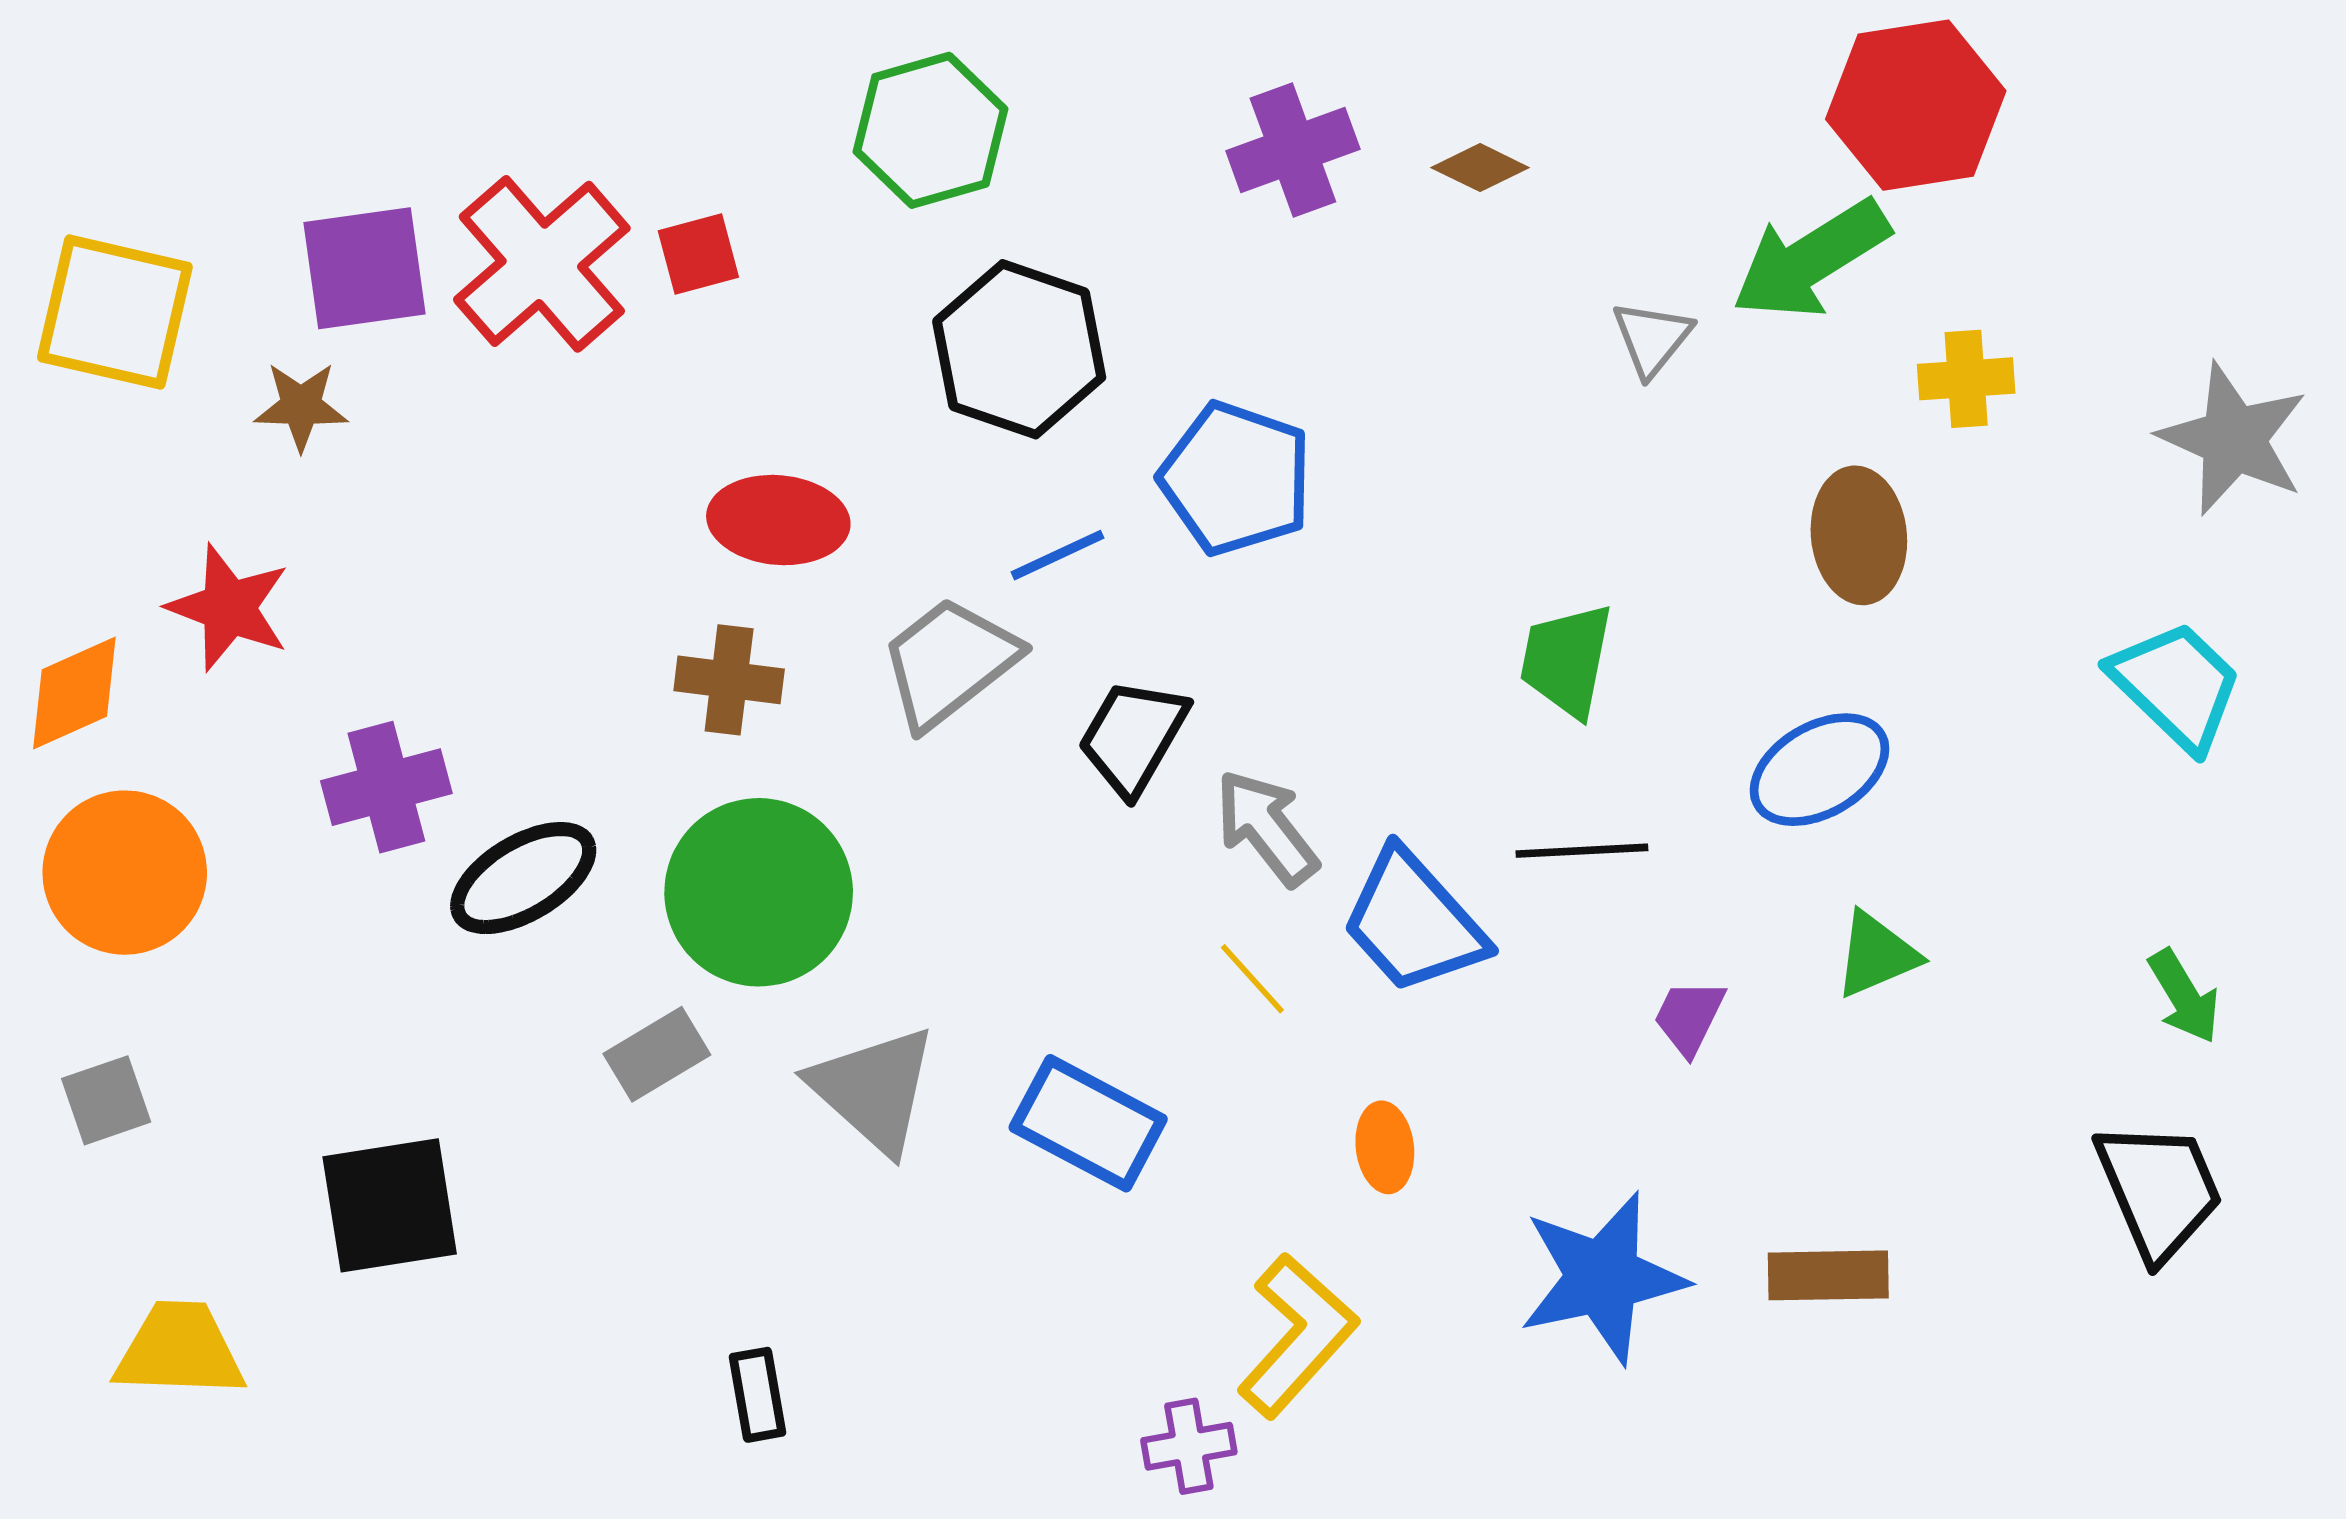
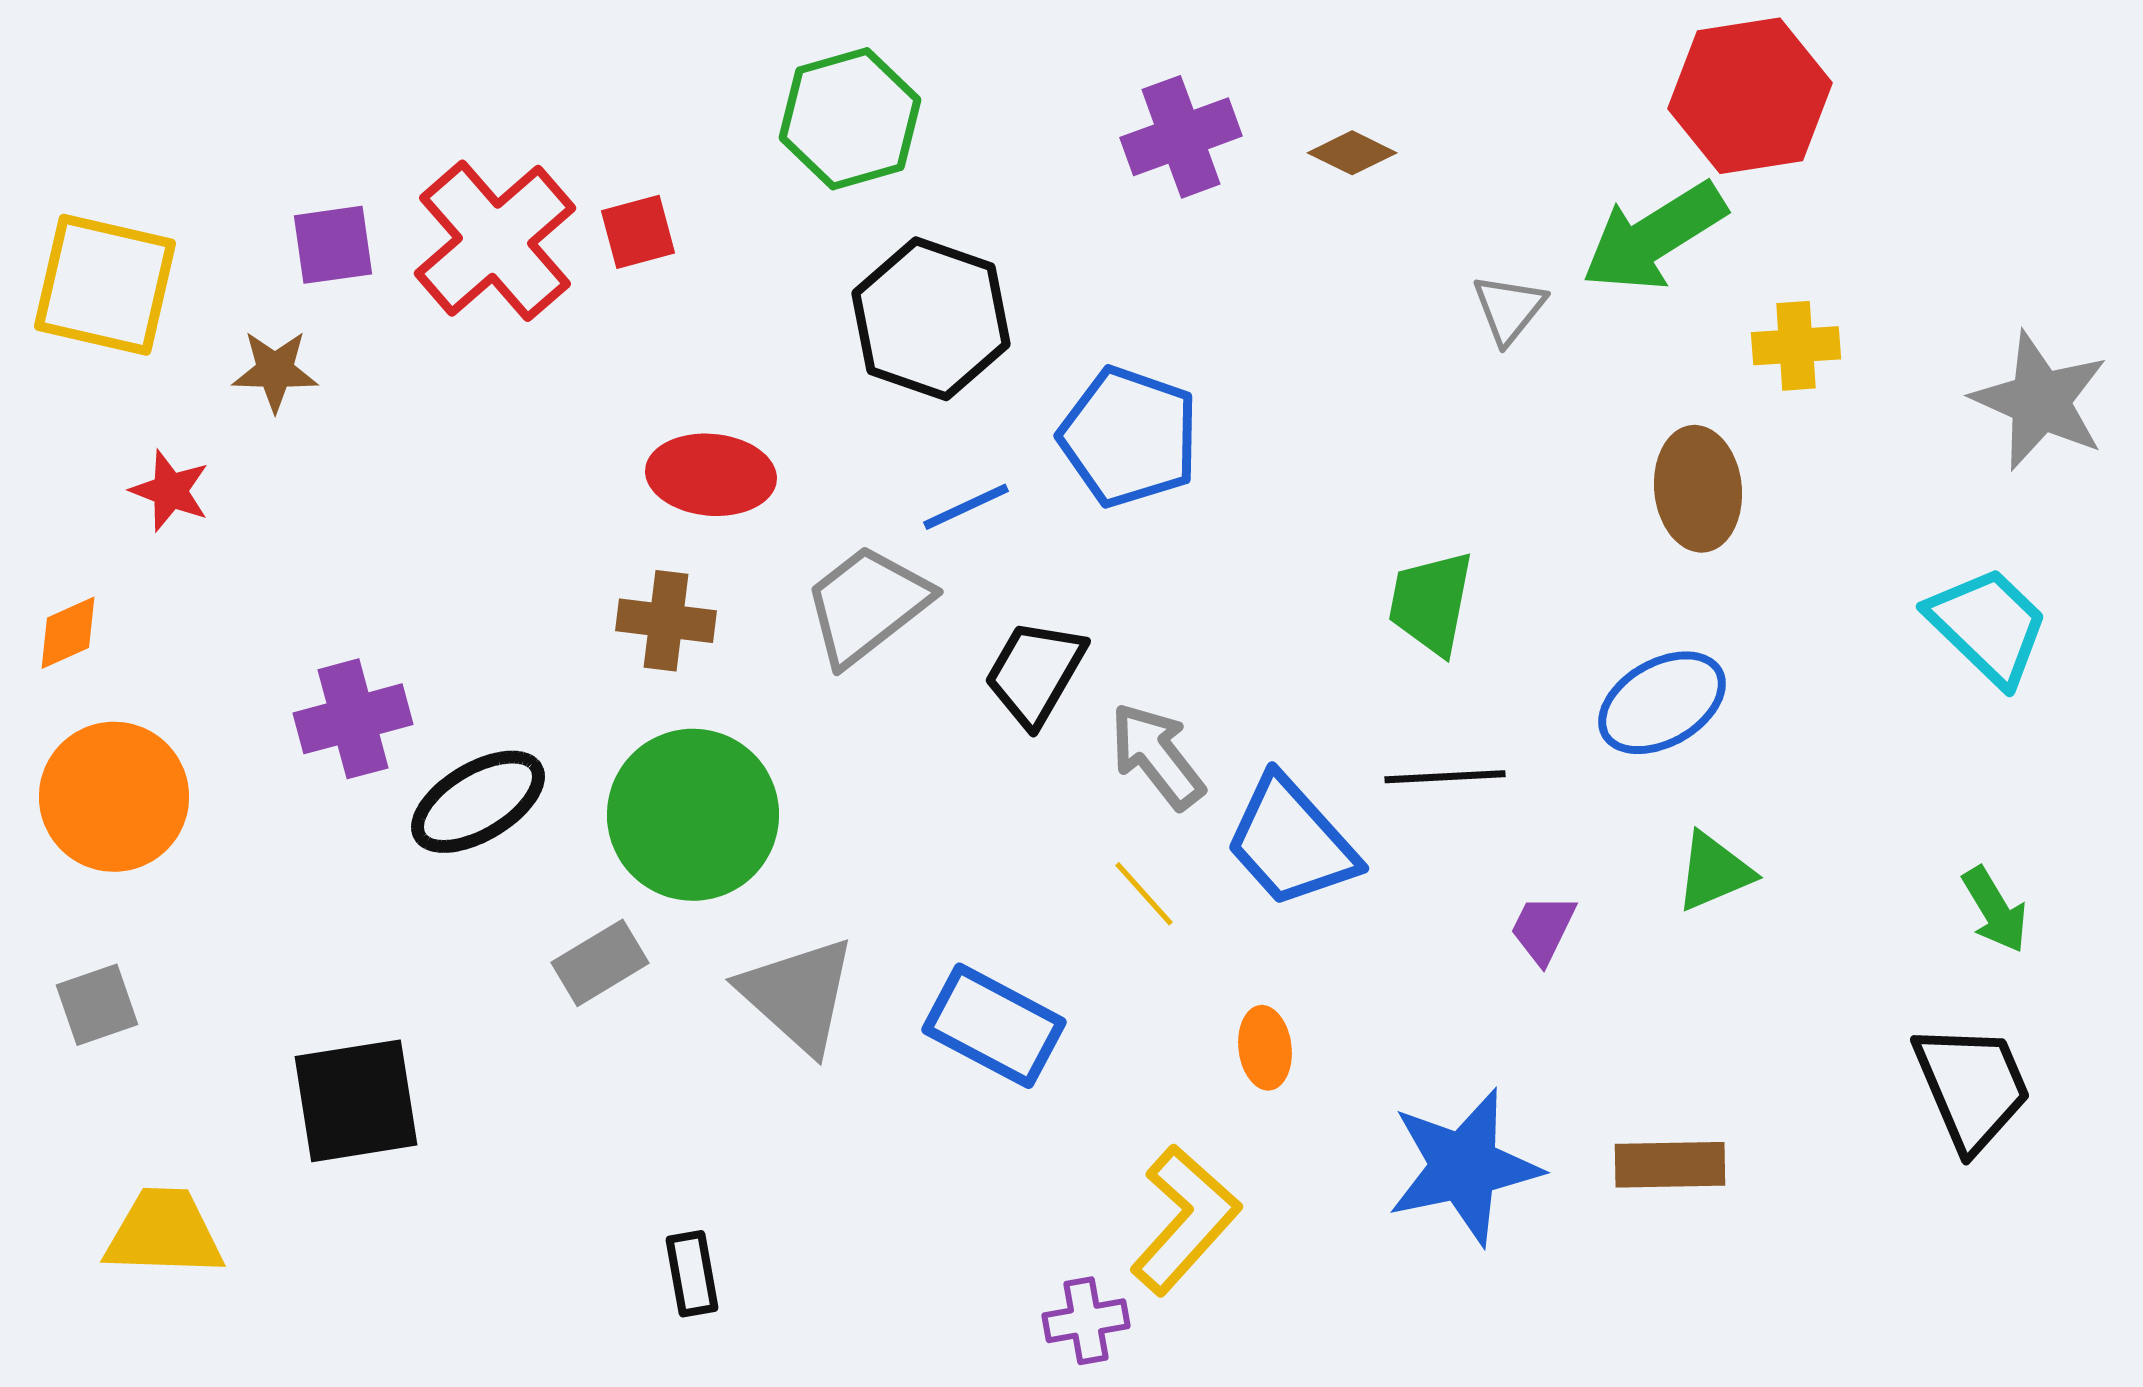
purple square: (364, 268) -> (333, 245), size x0.7
red star: (229, 608) -> (170, 491), moved, size x0.7
orange diamond: (74, 693) -> (68, 633), size x0.7

